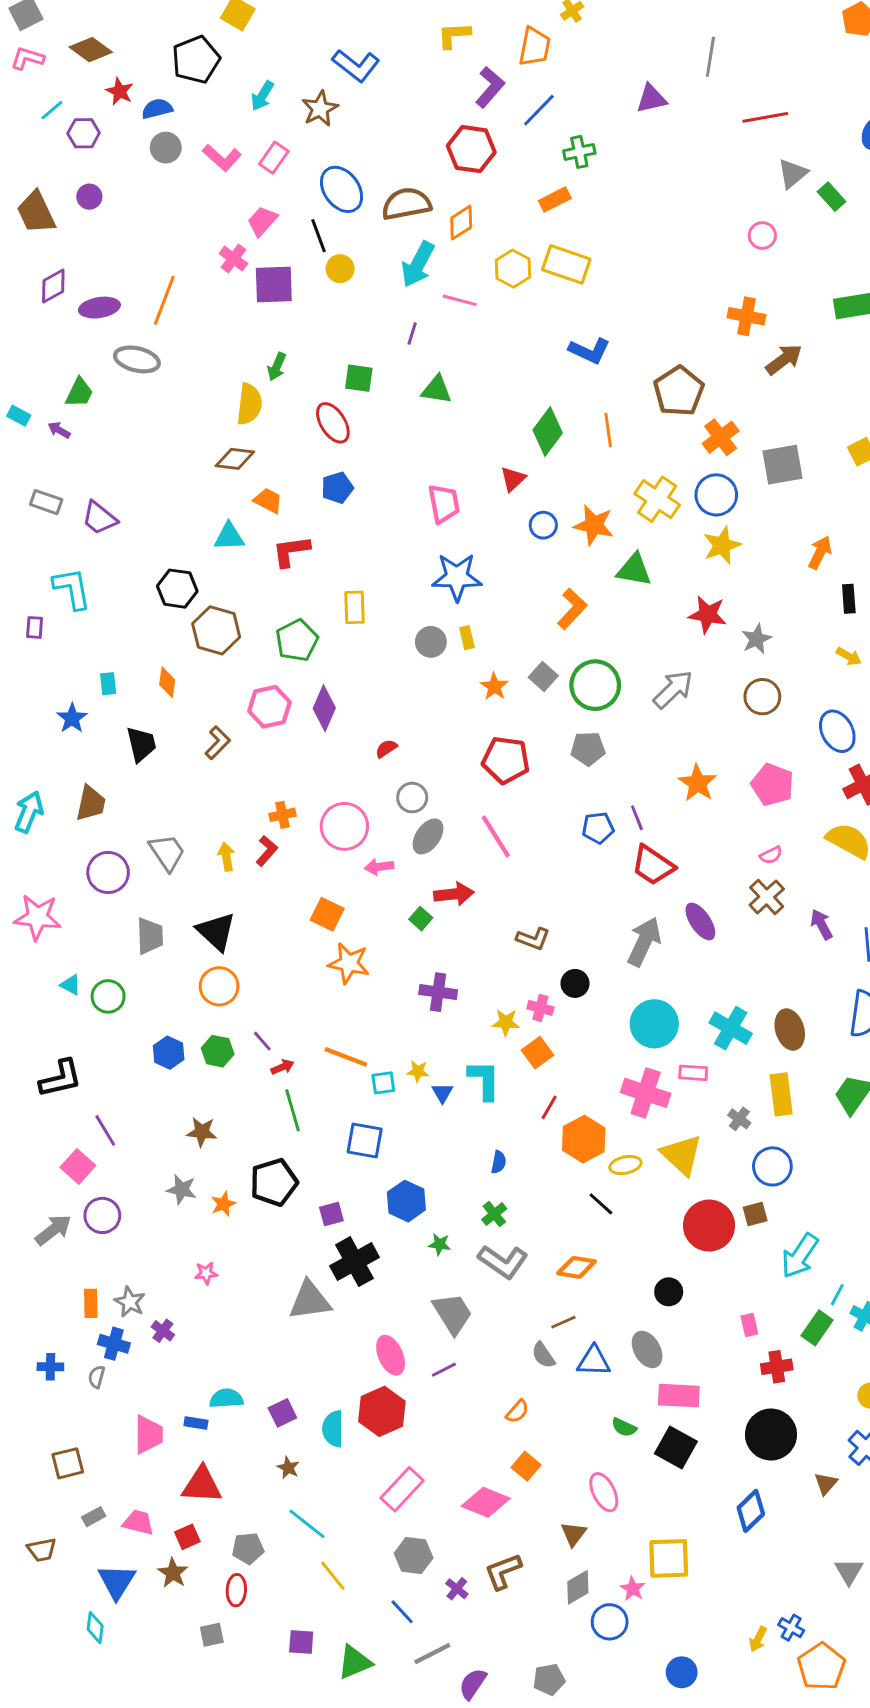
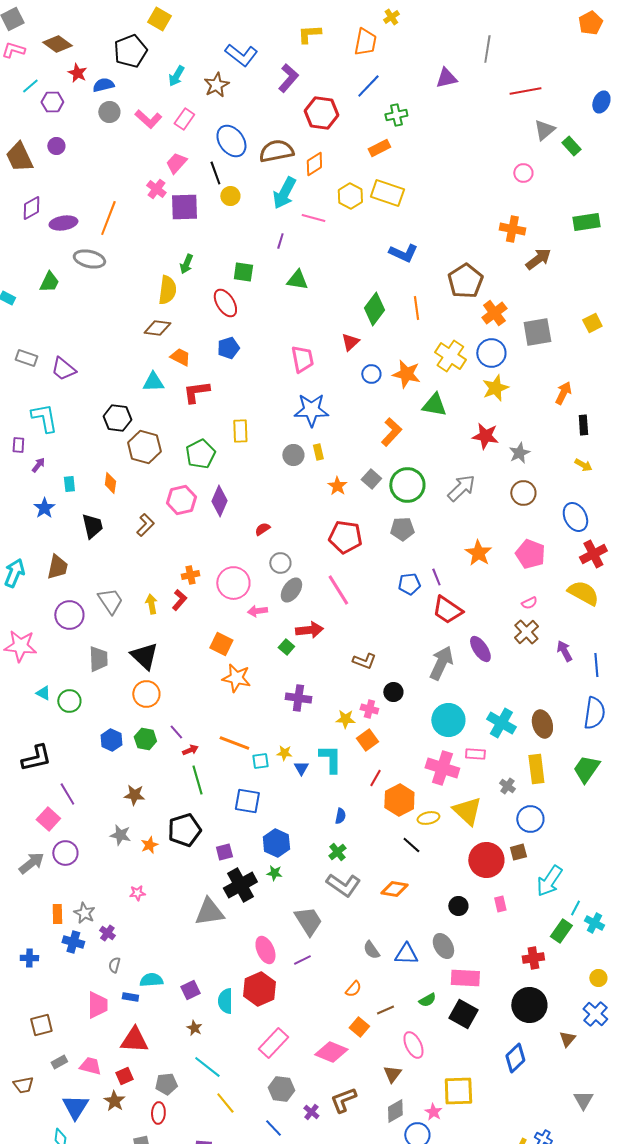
purple L-shape: (490, 87) -> (288, 78), moved
purple arrow: (59, 430) -> (38, 465), moved, turned 98
green star: (440, 1244) -> (274, 873), moved
brown line: (563, 1322) -> (385, 1010), moved
pink rectangle: (749, 1325) -> (500, 904), moved
gray semicircle: (97, 1377) -> (114, 965), moved
green semicircle: (624, 1427) -> (427, 1000), turned -54

